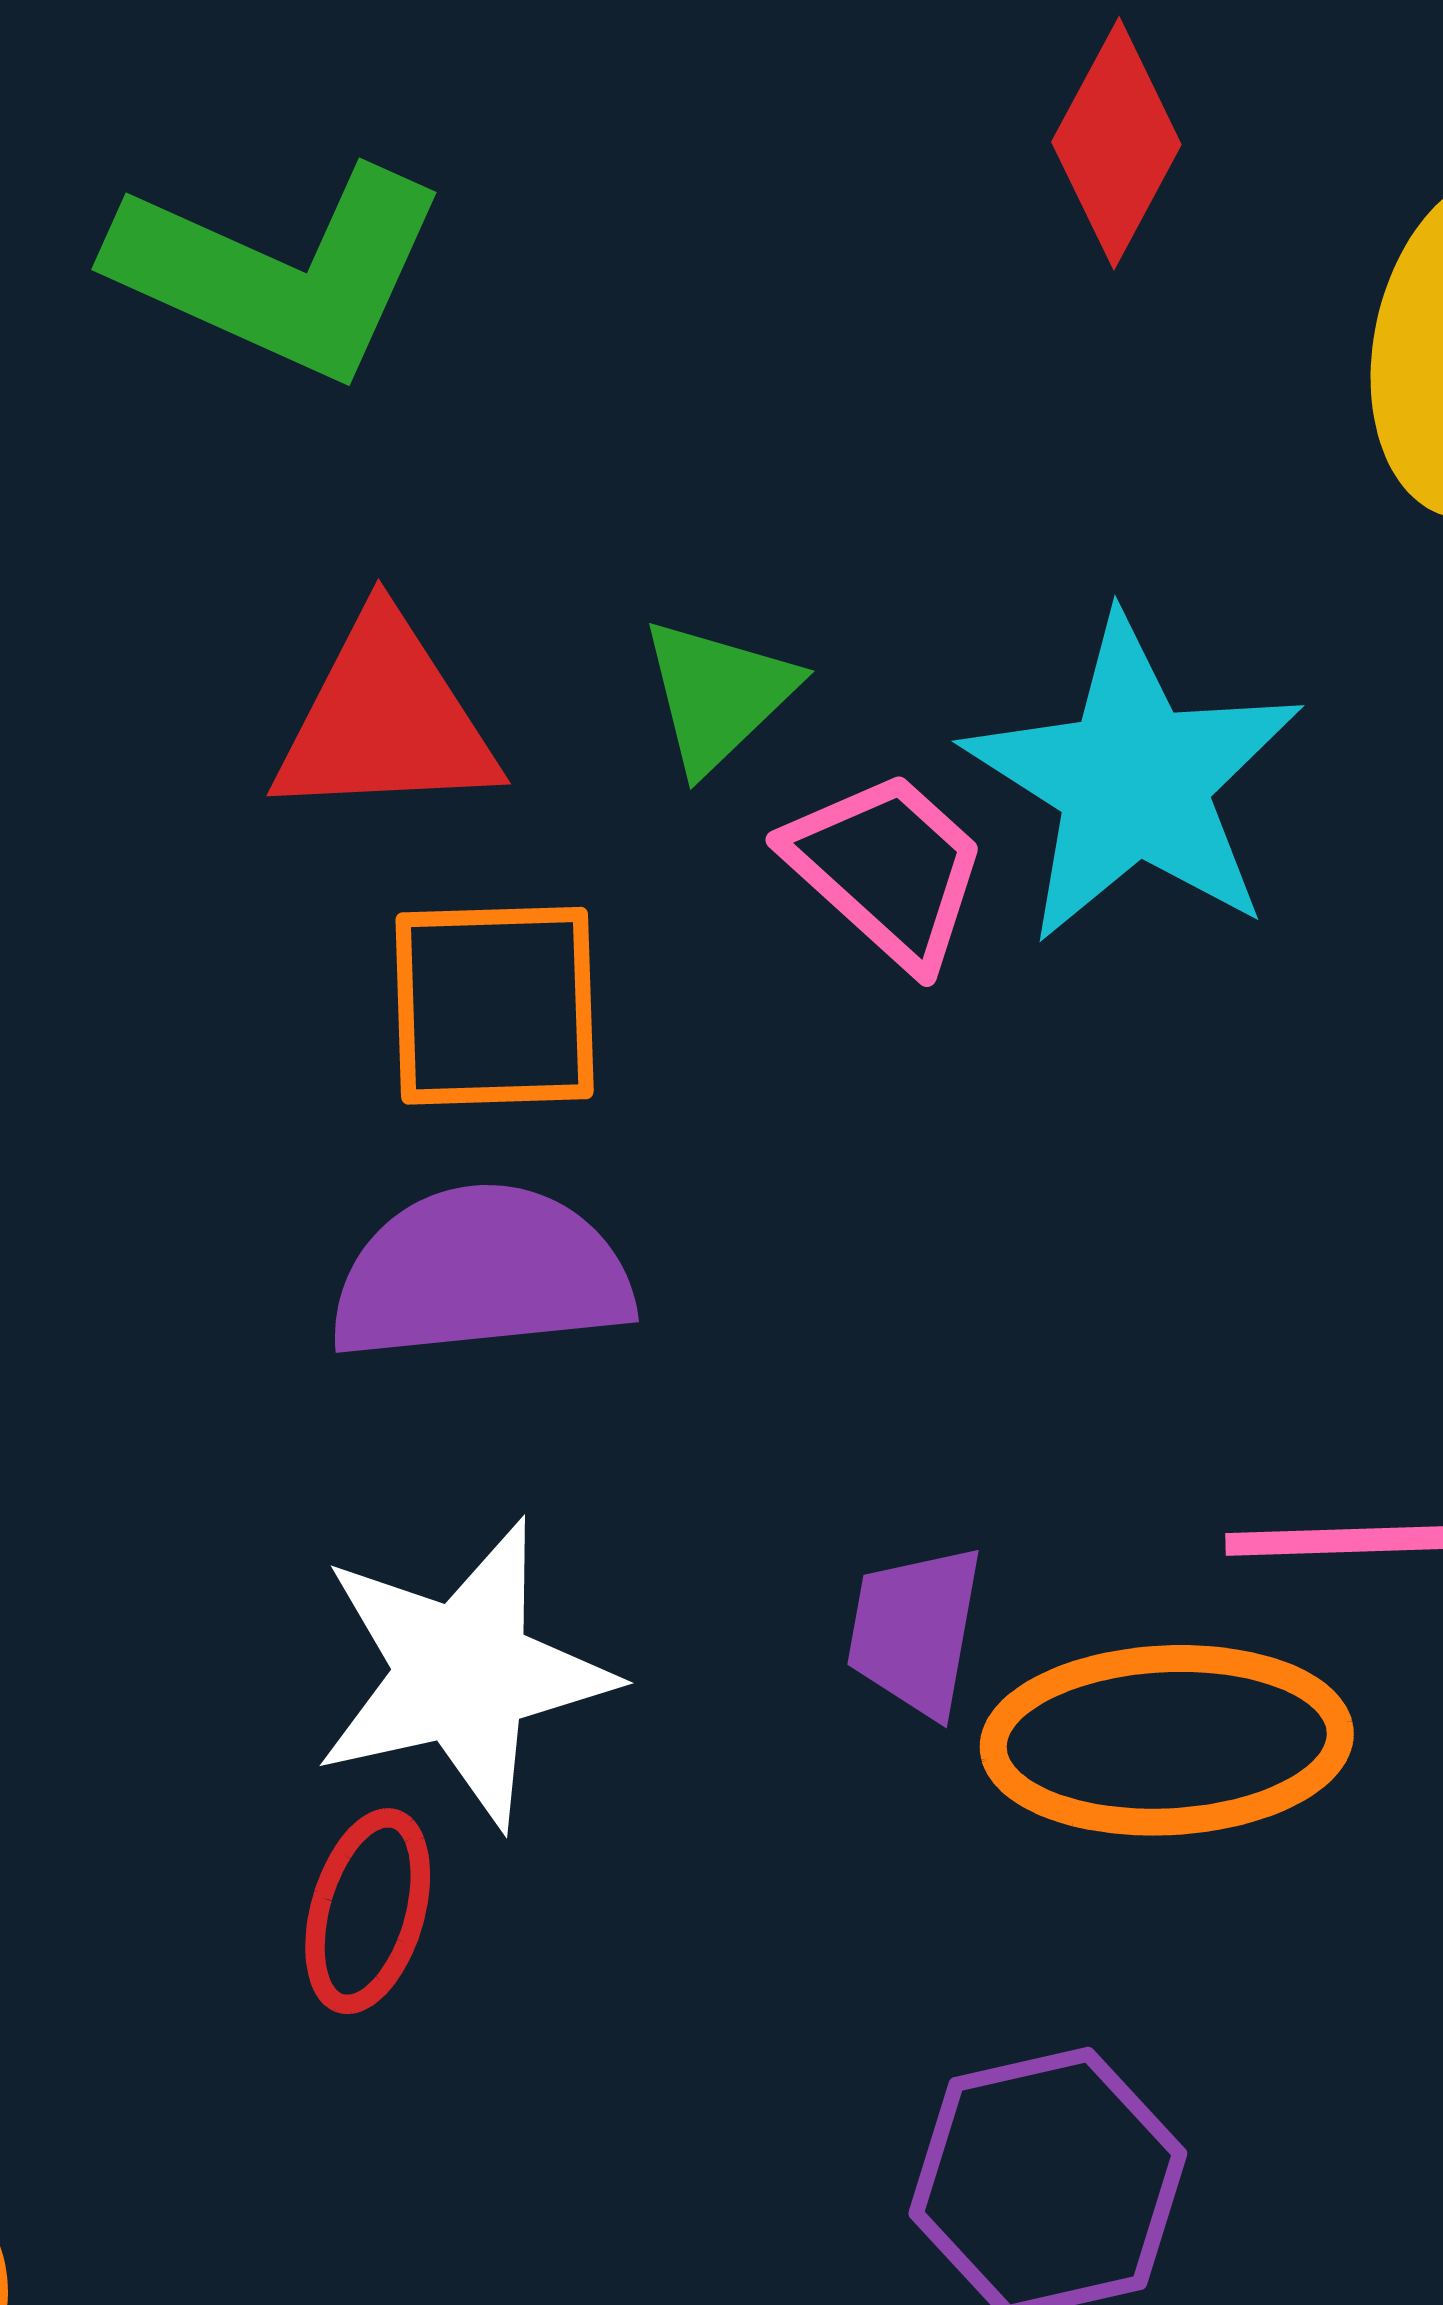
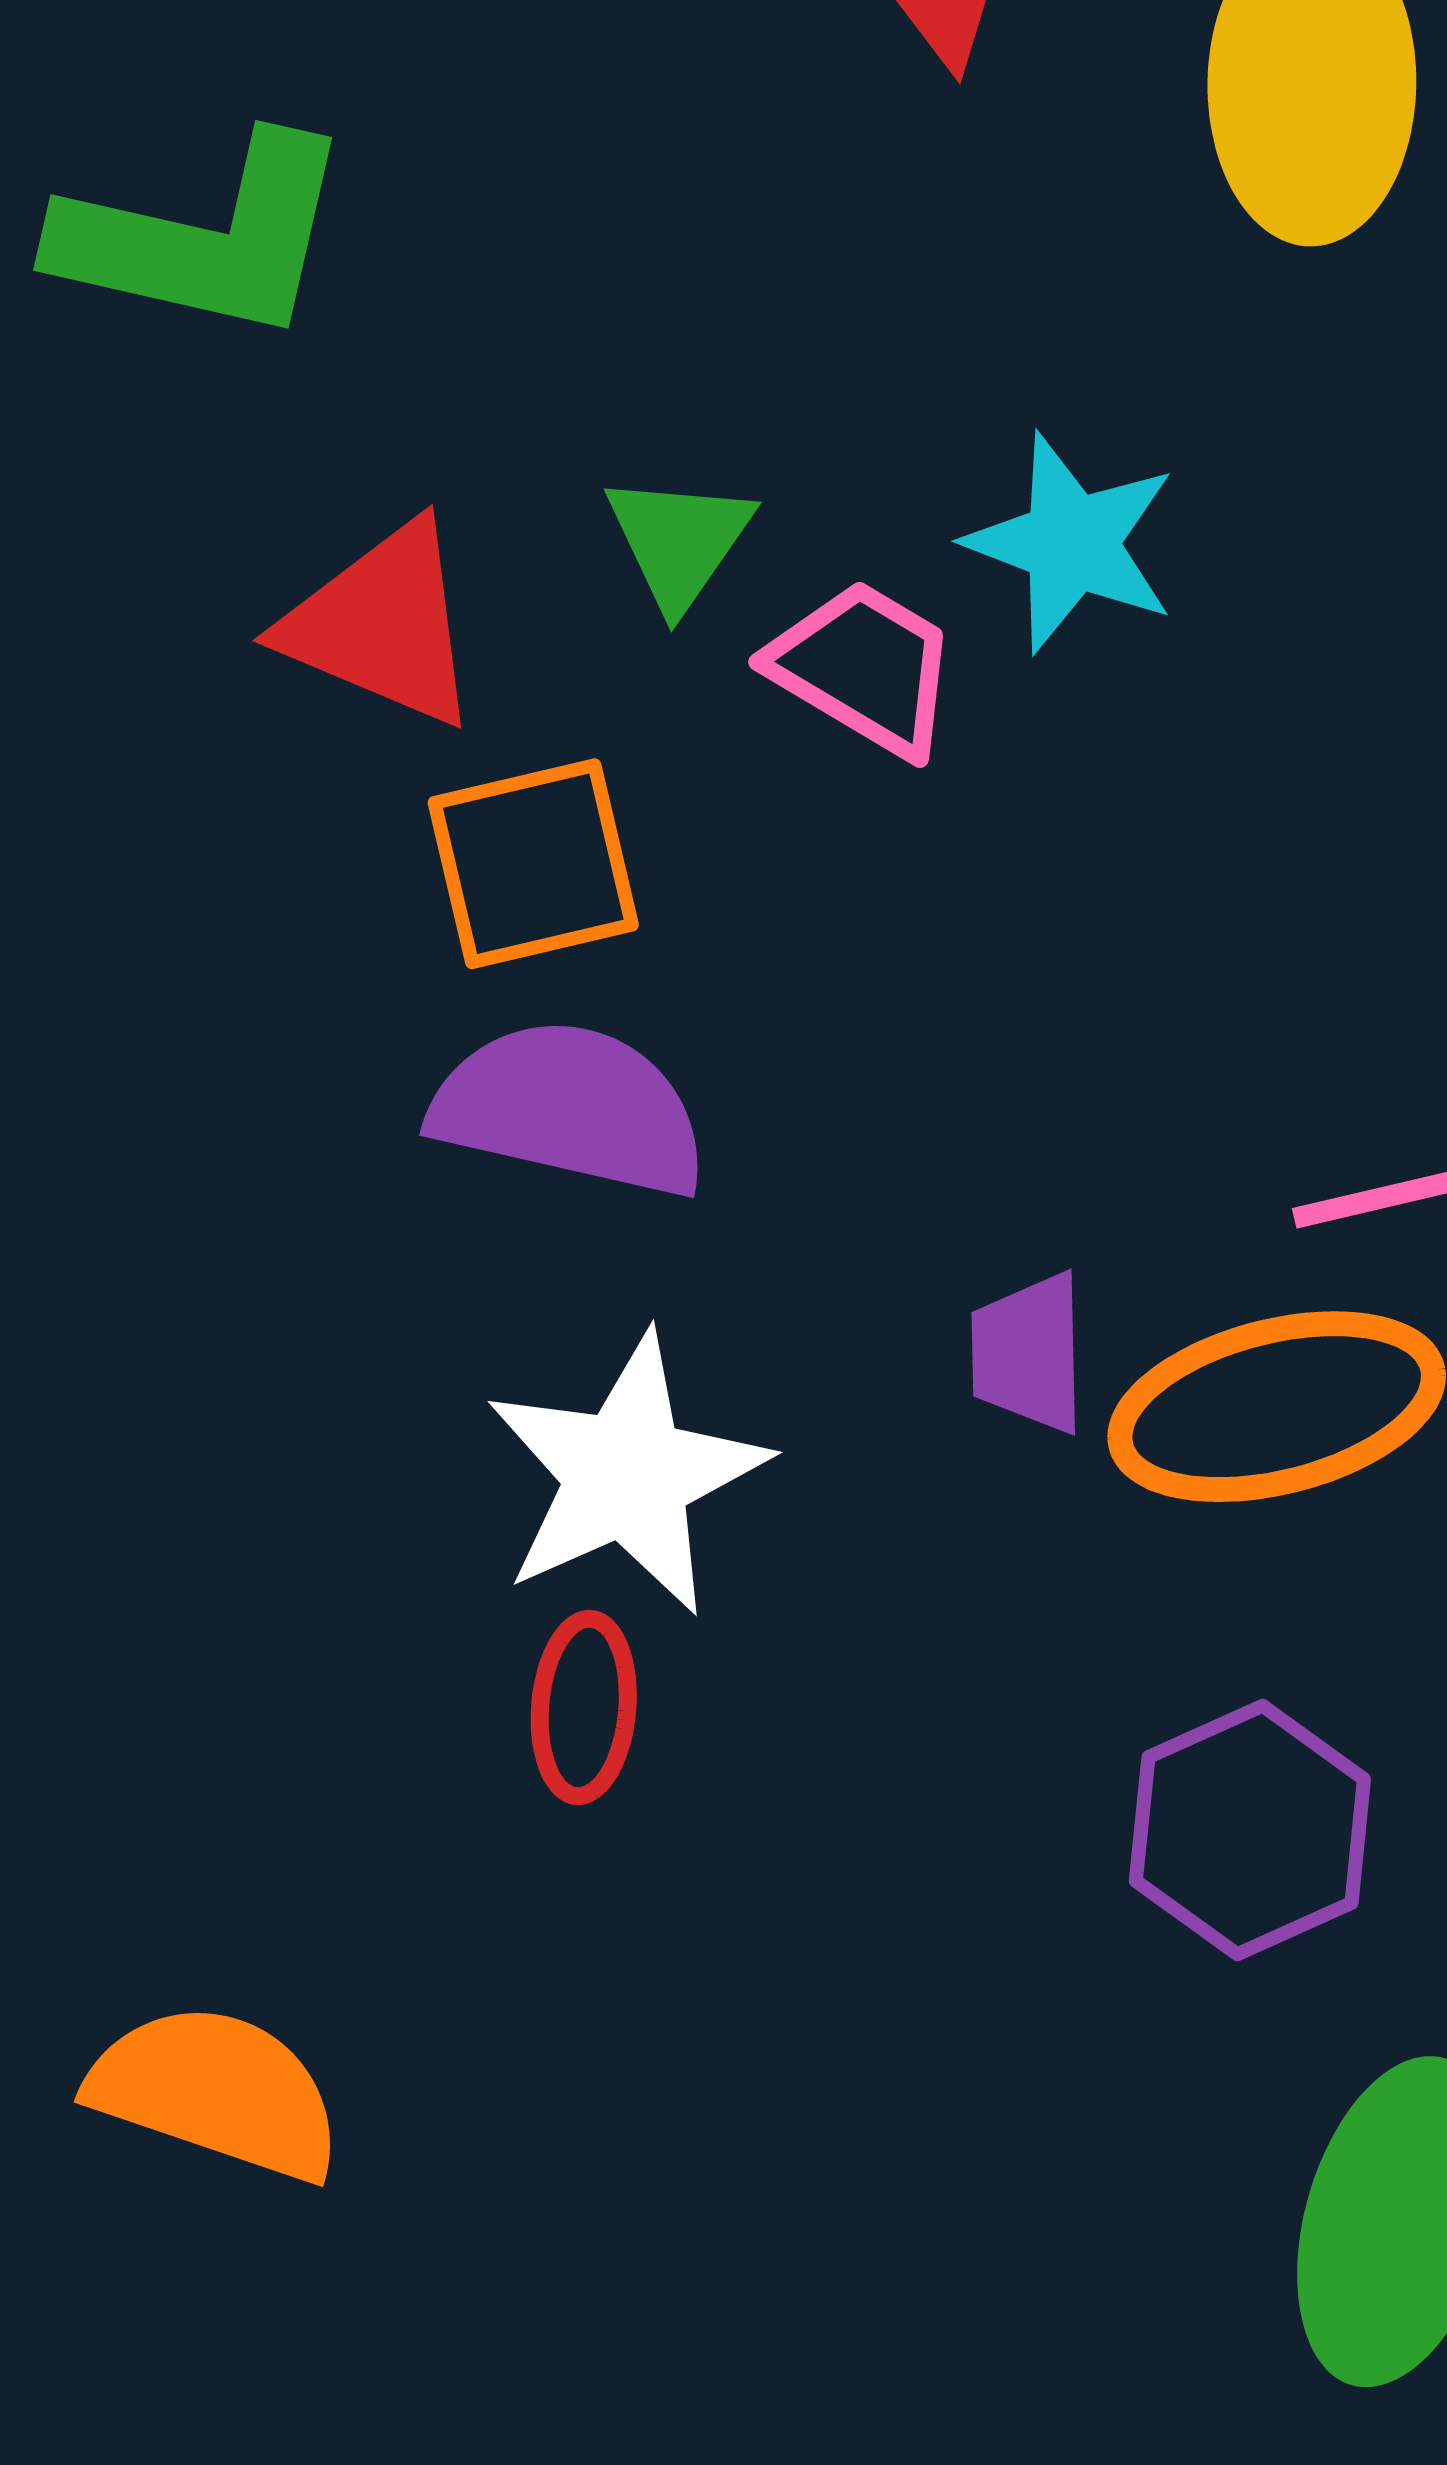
red triangle: (385, 720) -> (382, 624), turned 37
cyan star: (1134, 781) -> (1071, 543), size x0.7
purple semicircle: (481, 1273) -> (570, 1109), turned 30

